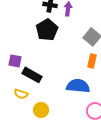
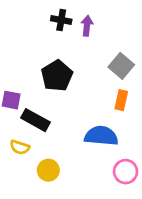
black pentagon: (47, 30) -> (57, 76), moved

